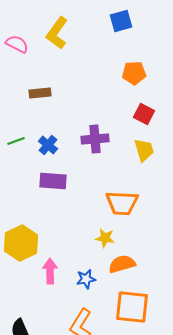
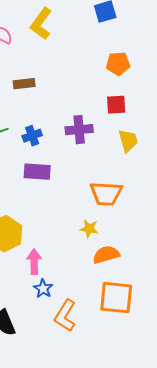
red square: (144, 114) -> (116, 105), moved, turned -30
blue cross: (48, 145) -> (32, 136), turned 30
blue star: (86, 279) -> (43, 289), moved, turned -30

